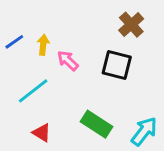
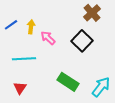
black square: (117, 65) -> (82, 41), turned 30
cyan line: (33, 91) -> (24, 59), turned 35
red triangle: (42, 133) -> (20, 88), moved, turned 32

